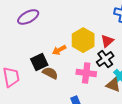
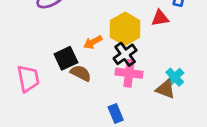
red triangle: (107, 41) -> (160, 18), moved, turned 32
black cross: (105, 59) -> (125, 54), moved

